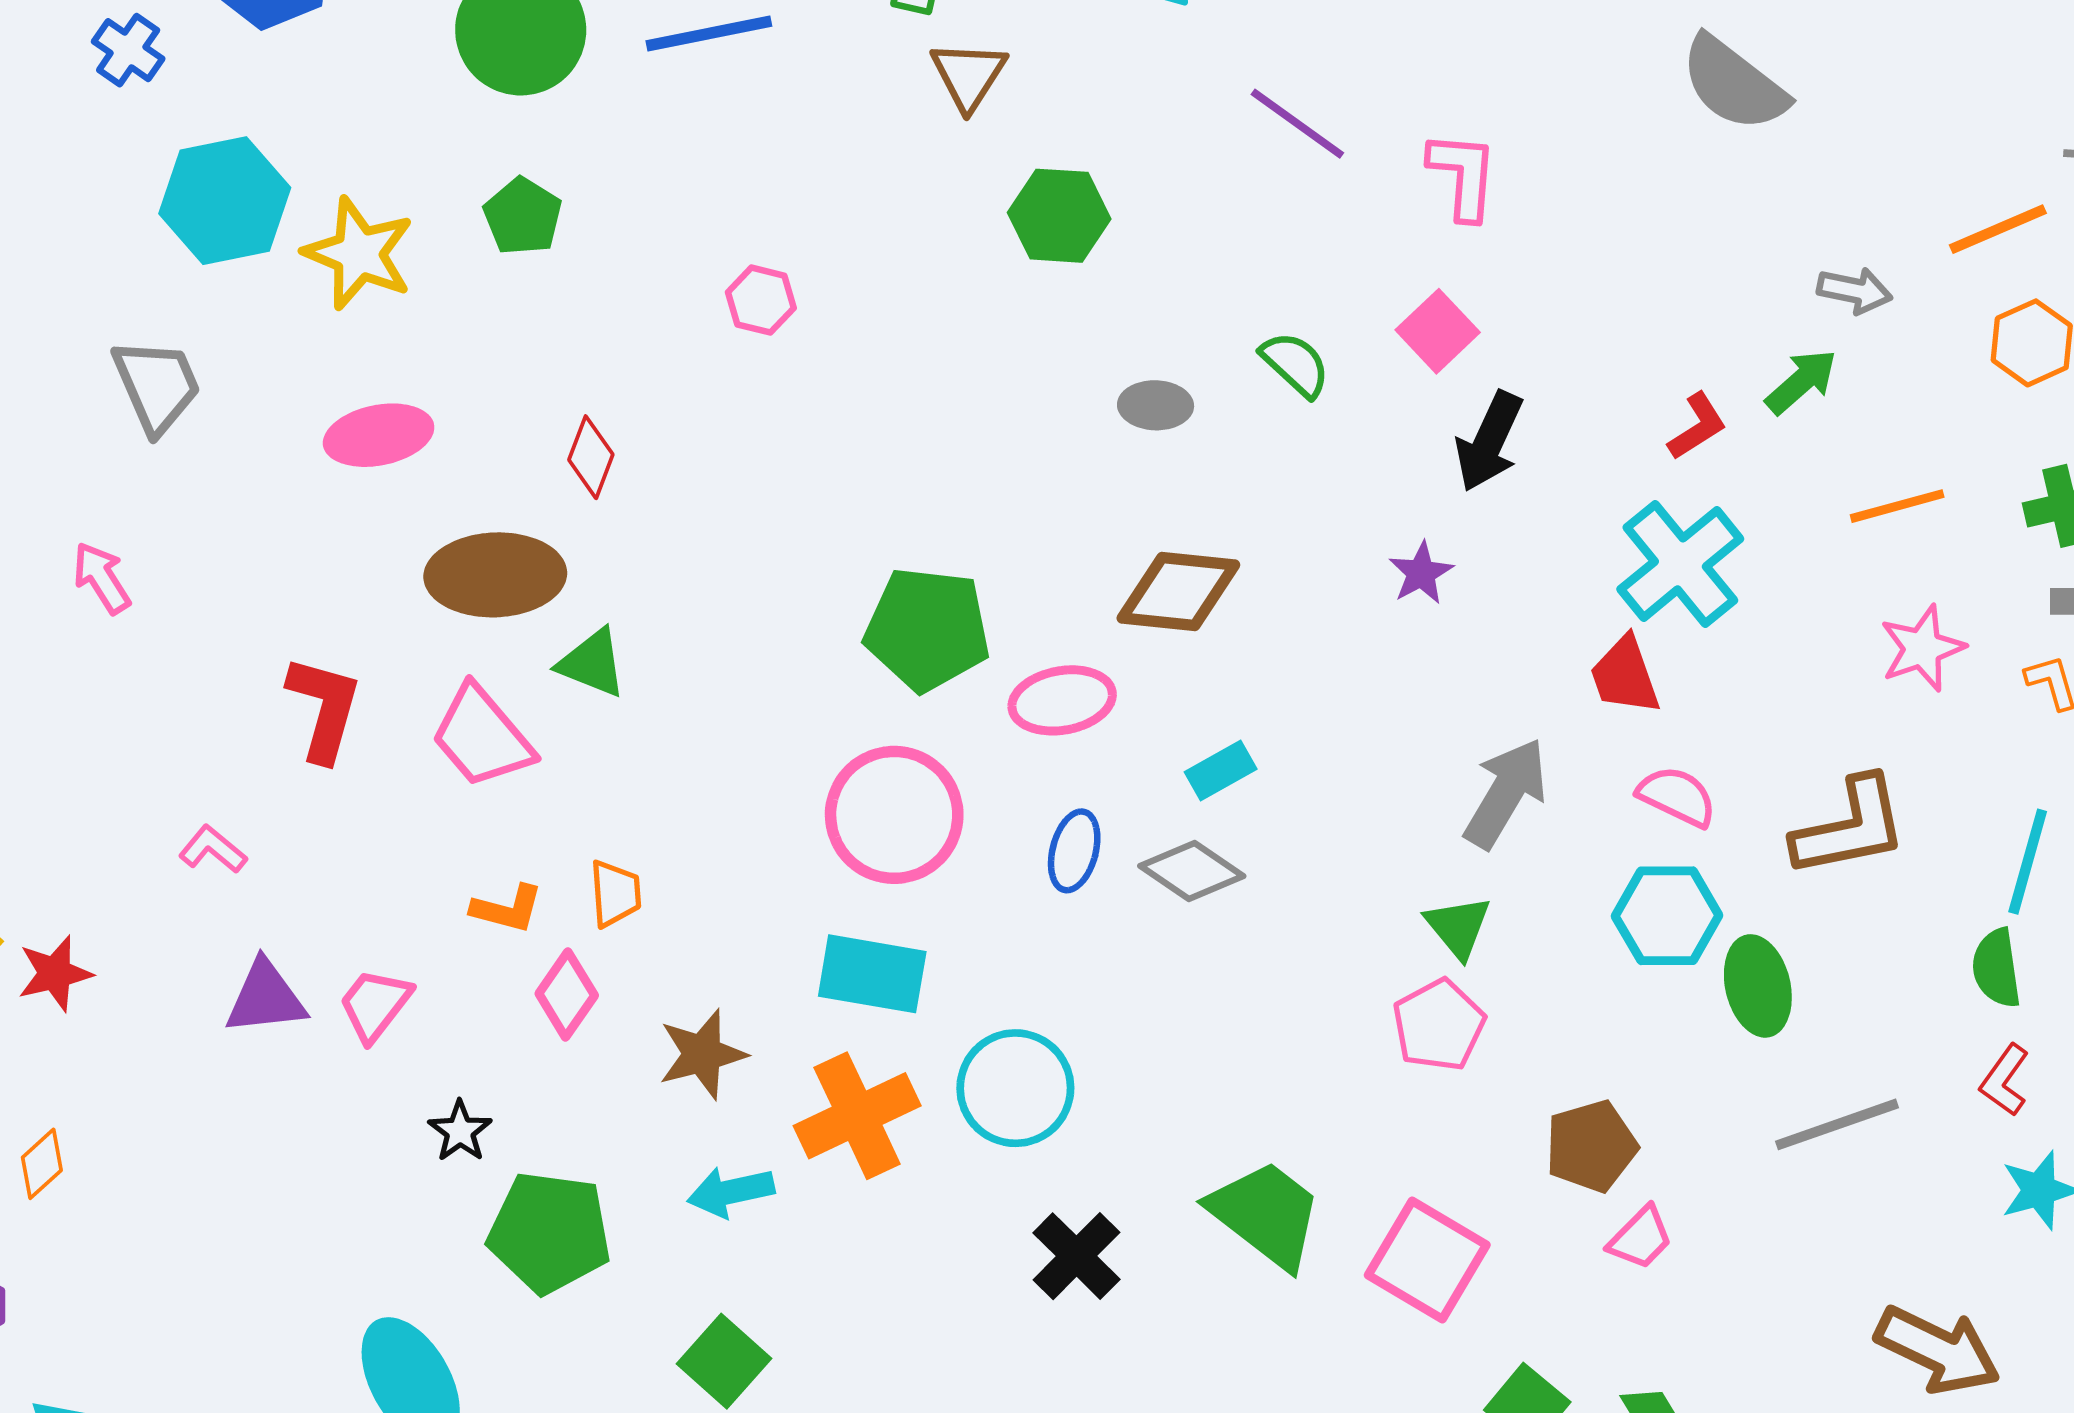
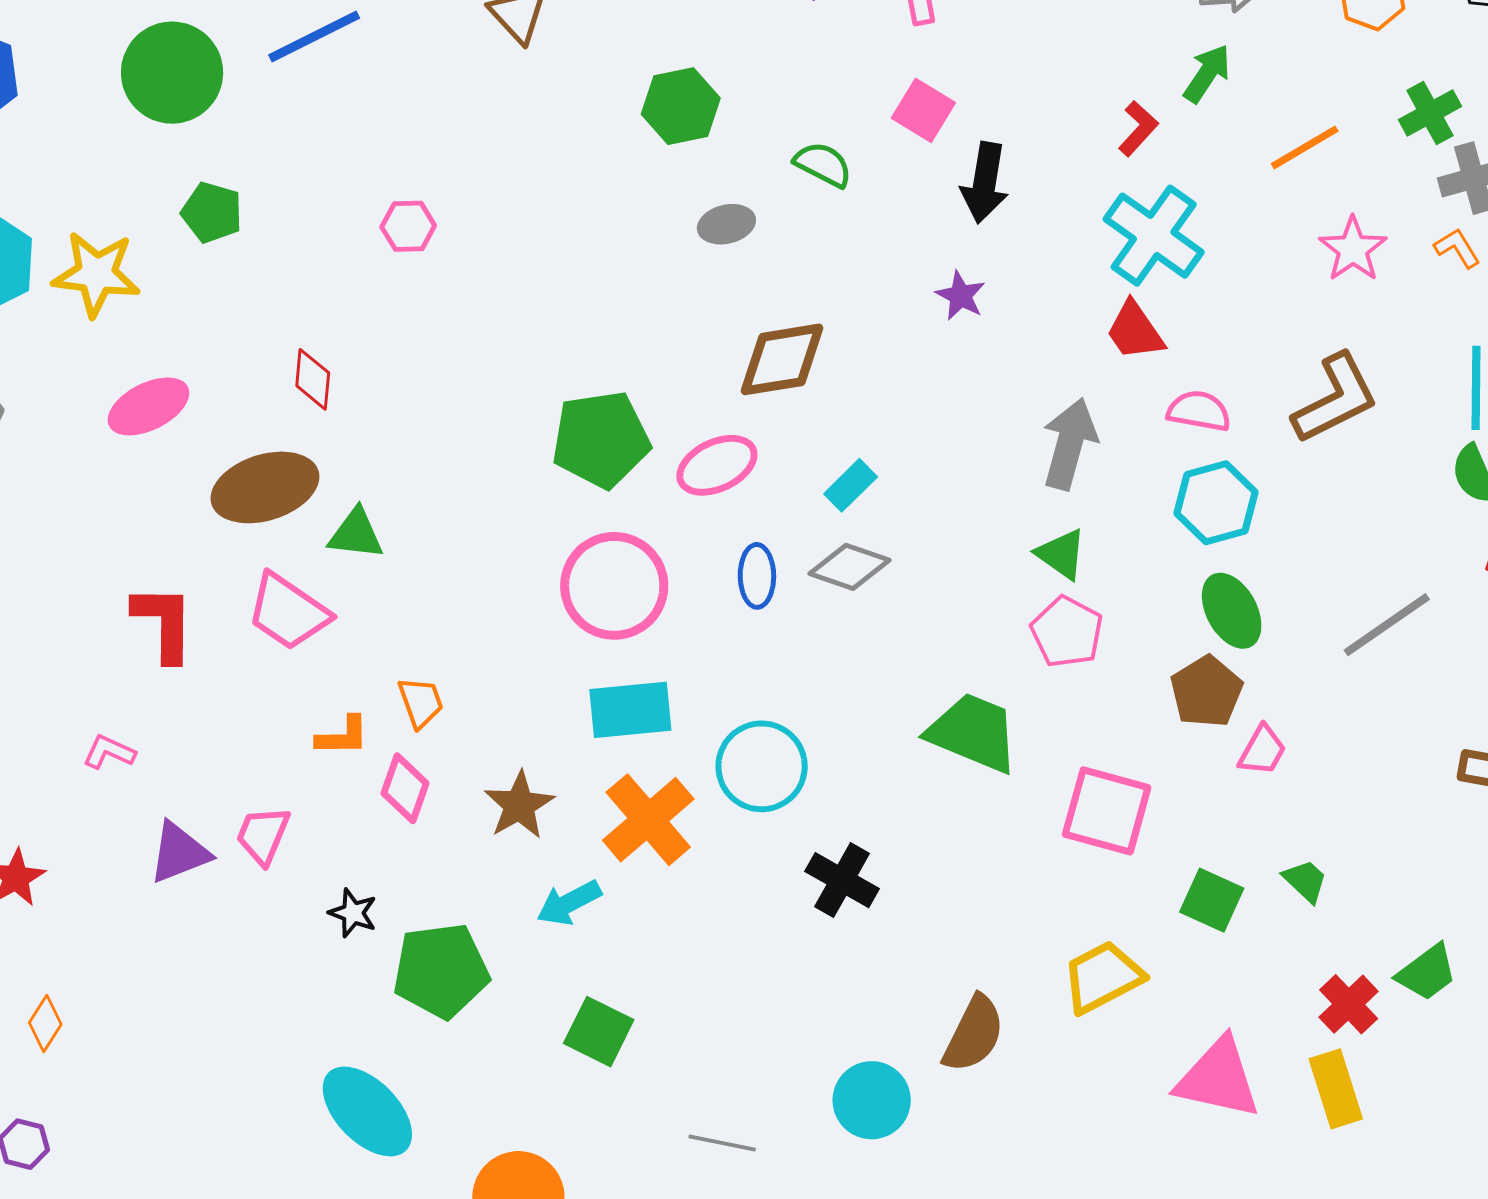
green hexagon: (1059, 216) -> (681, 106), moved
green ellipse: (1758, 986) -> (1232, 611), moved
green trapezoid: (1266, 1214) -> (973, 733), moved

